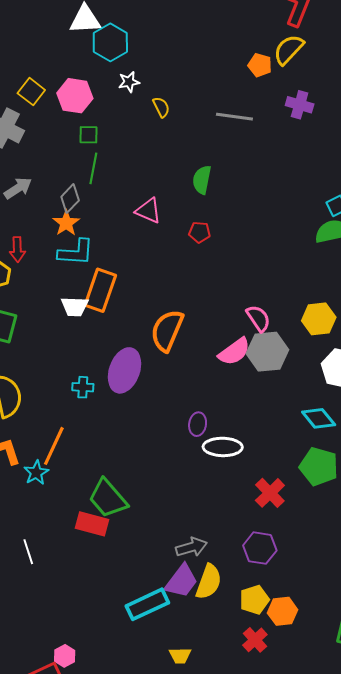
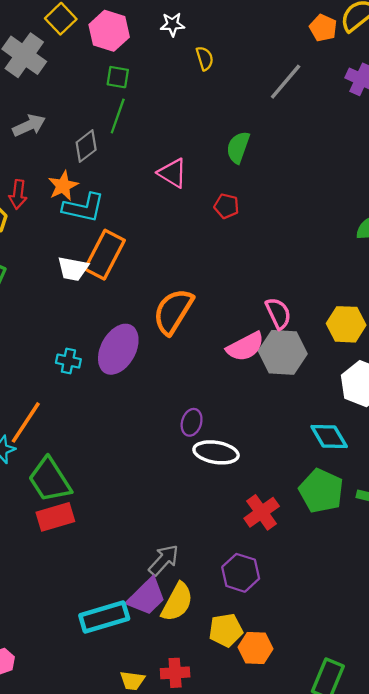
gray line: (234, 117) -> (286, 82), turned -66
orange star: (66, 223) -> (63, 186), moved
green trapezoid: (108, 498) -> (50, 480), moved
red rectangle: (92, 524) -> (55, 517), turned -40
gray arrow: (191, 547) -> (164, 560), turned -40
red cross: (255, 640) -> (175, 673), moved, turned 30

